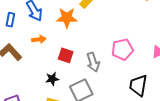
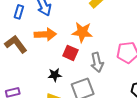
orange star: (67, 18) -> (82, 32), moved
orange arrow: (39, 39) -> (45, 34), size x1.5

